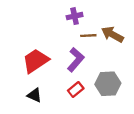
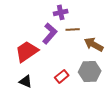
brown arrow: (112, 34) -> (94, 44), moved
purple L-shape: (76, 60) -> (50, 33), moved

